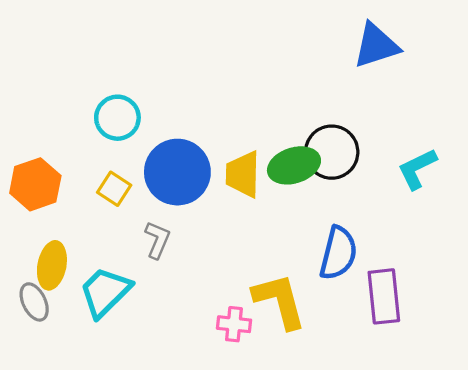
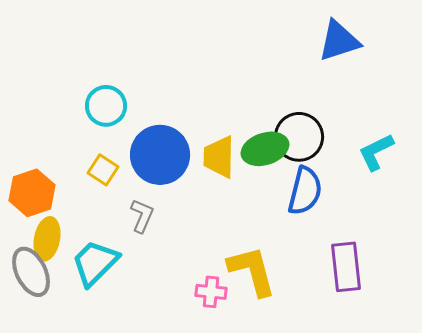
orange hexagon: (35, 184) -> (32, 193), moved
blue semicircle: (338, 253) -> (305, 191), moved
gray ellipse: (34, 302) -> (31, 272), size x1.4

